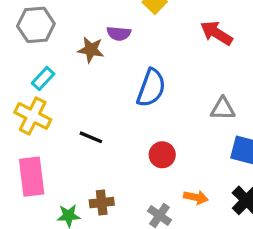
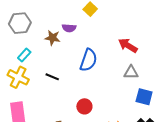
red arrow: (216, 33) -> (128, 45), moved
black line: (91, 137) -> (52, 77), moved
red circle: (162, 155) -> (84, 106), moved

